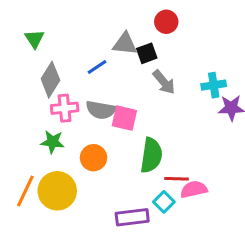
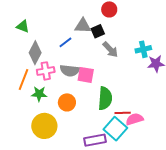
green triangle: (34, 39) -> (23, 26), turned -32
orange line: (25, 191) -> (24, 79), moved
cyan square: (164, 202) -> (115, 129), size x1.6

